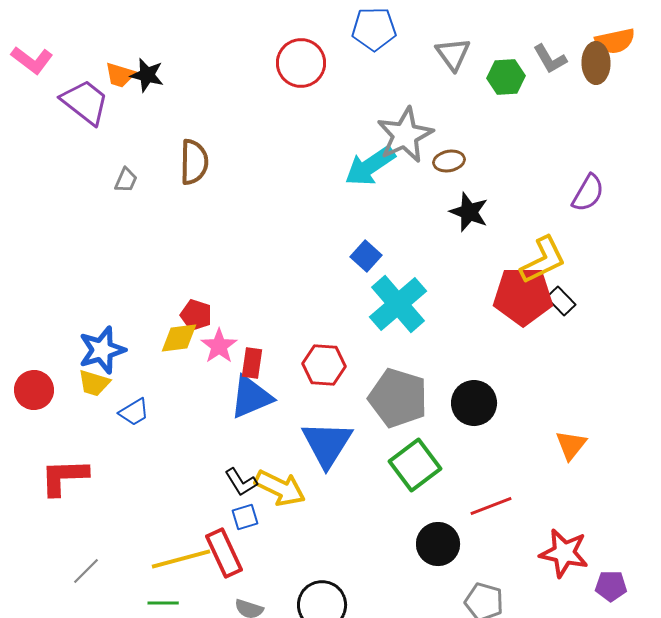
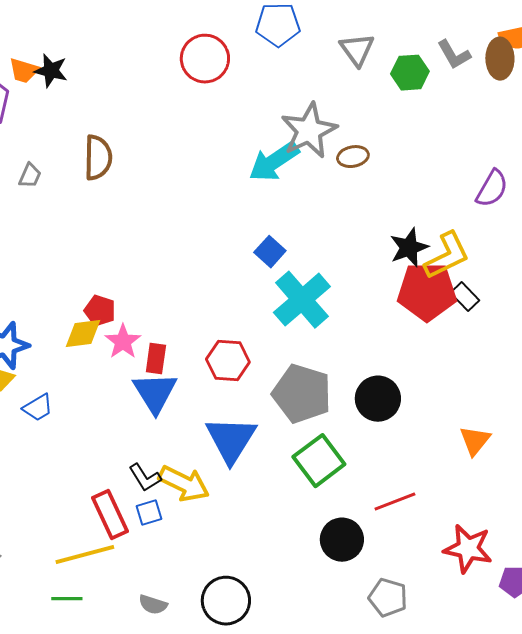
black star: (469, 212) -> (409, 248), moved, turned 30
blue triangle: (251, 397) -> (155, 393), turned -39
red rectangle: (224, 553) -> (110, 515), moved

